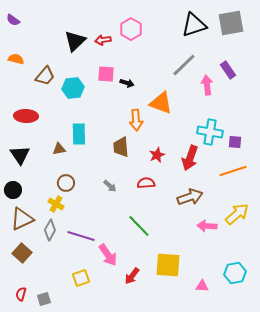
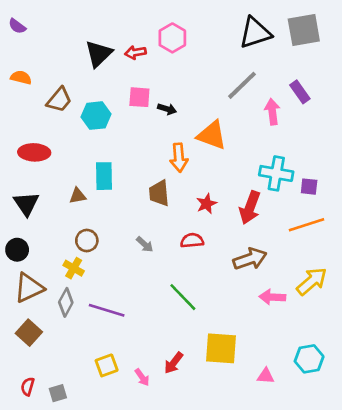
pink arrow: (108, 255) -> (142, 377), moved, size x0.6

